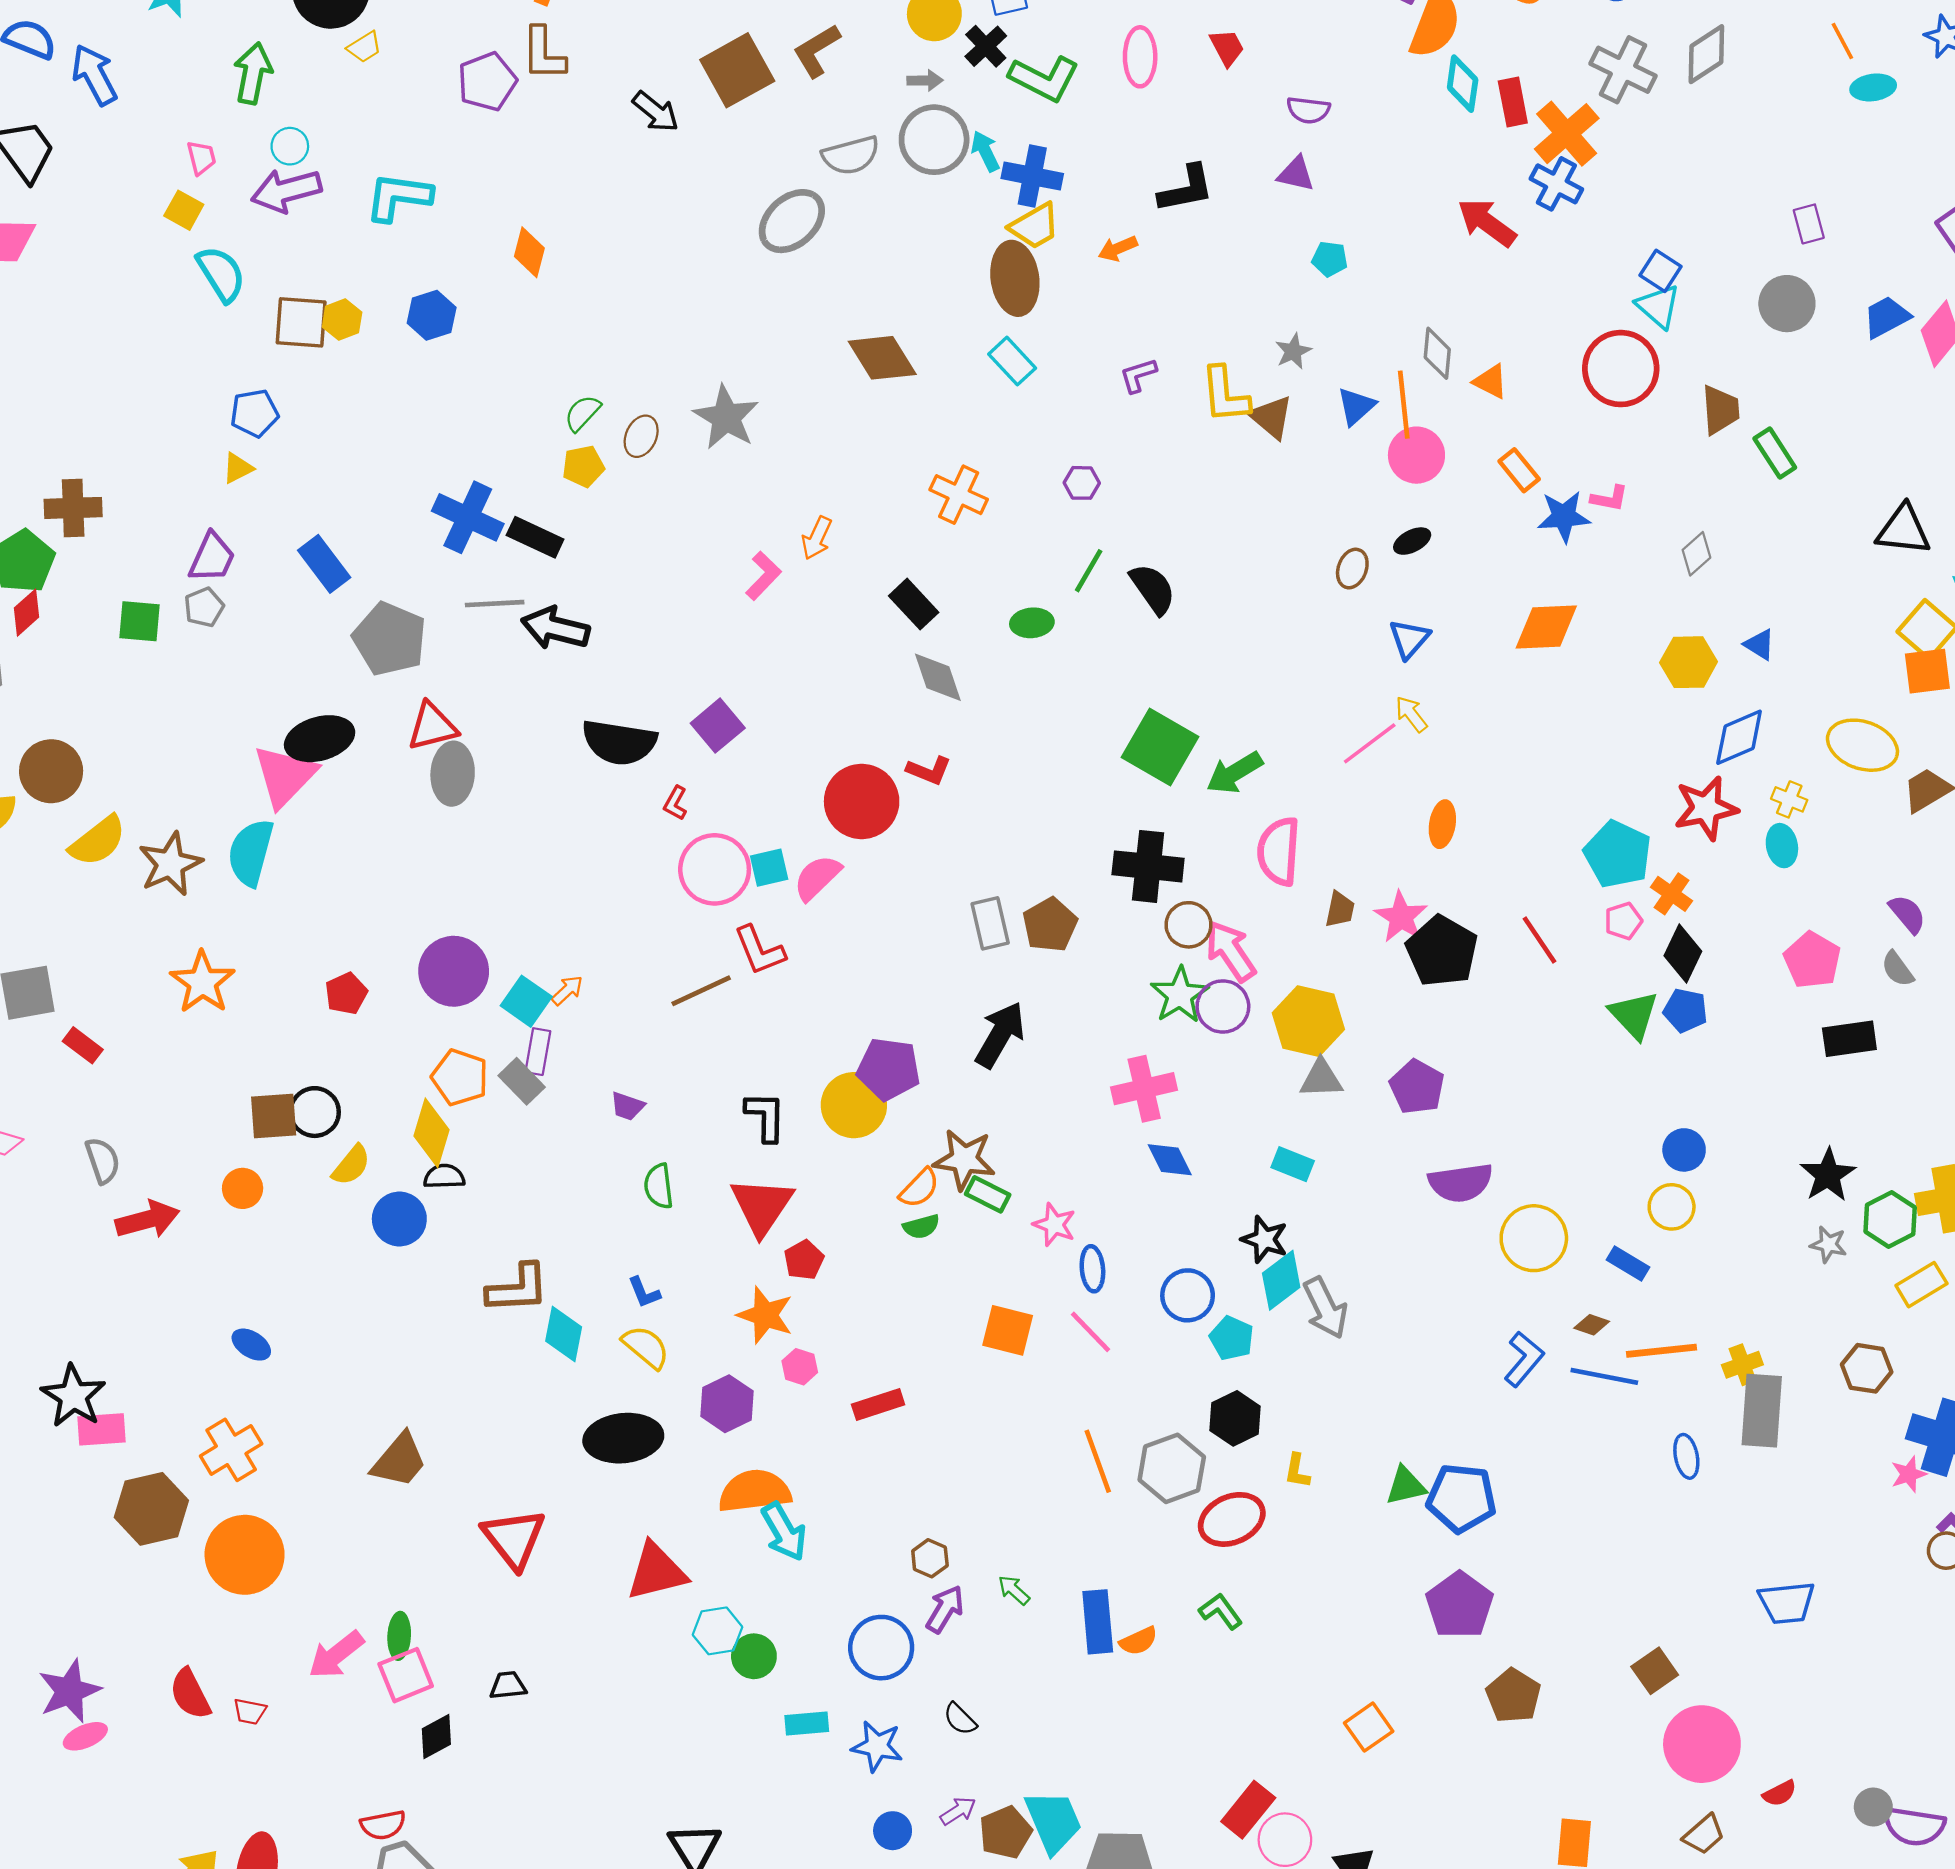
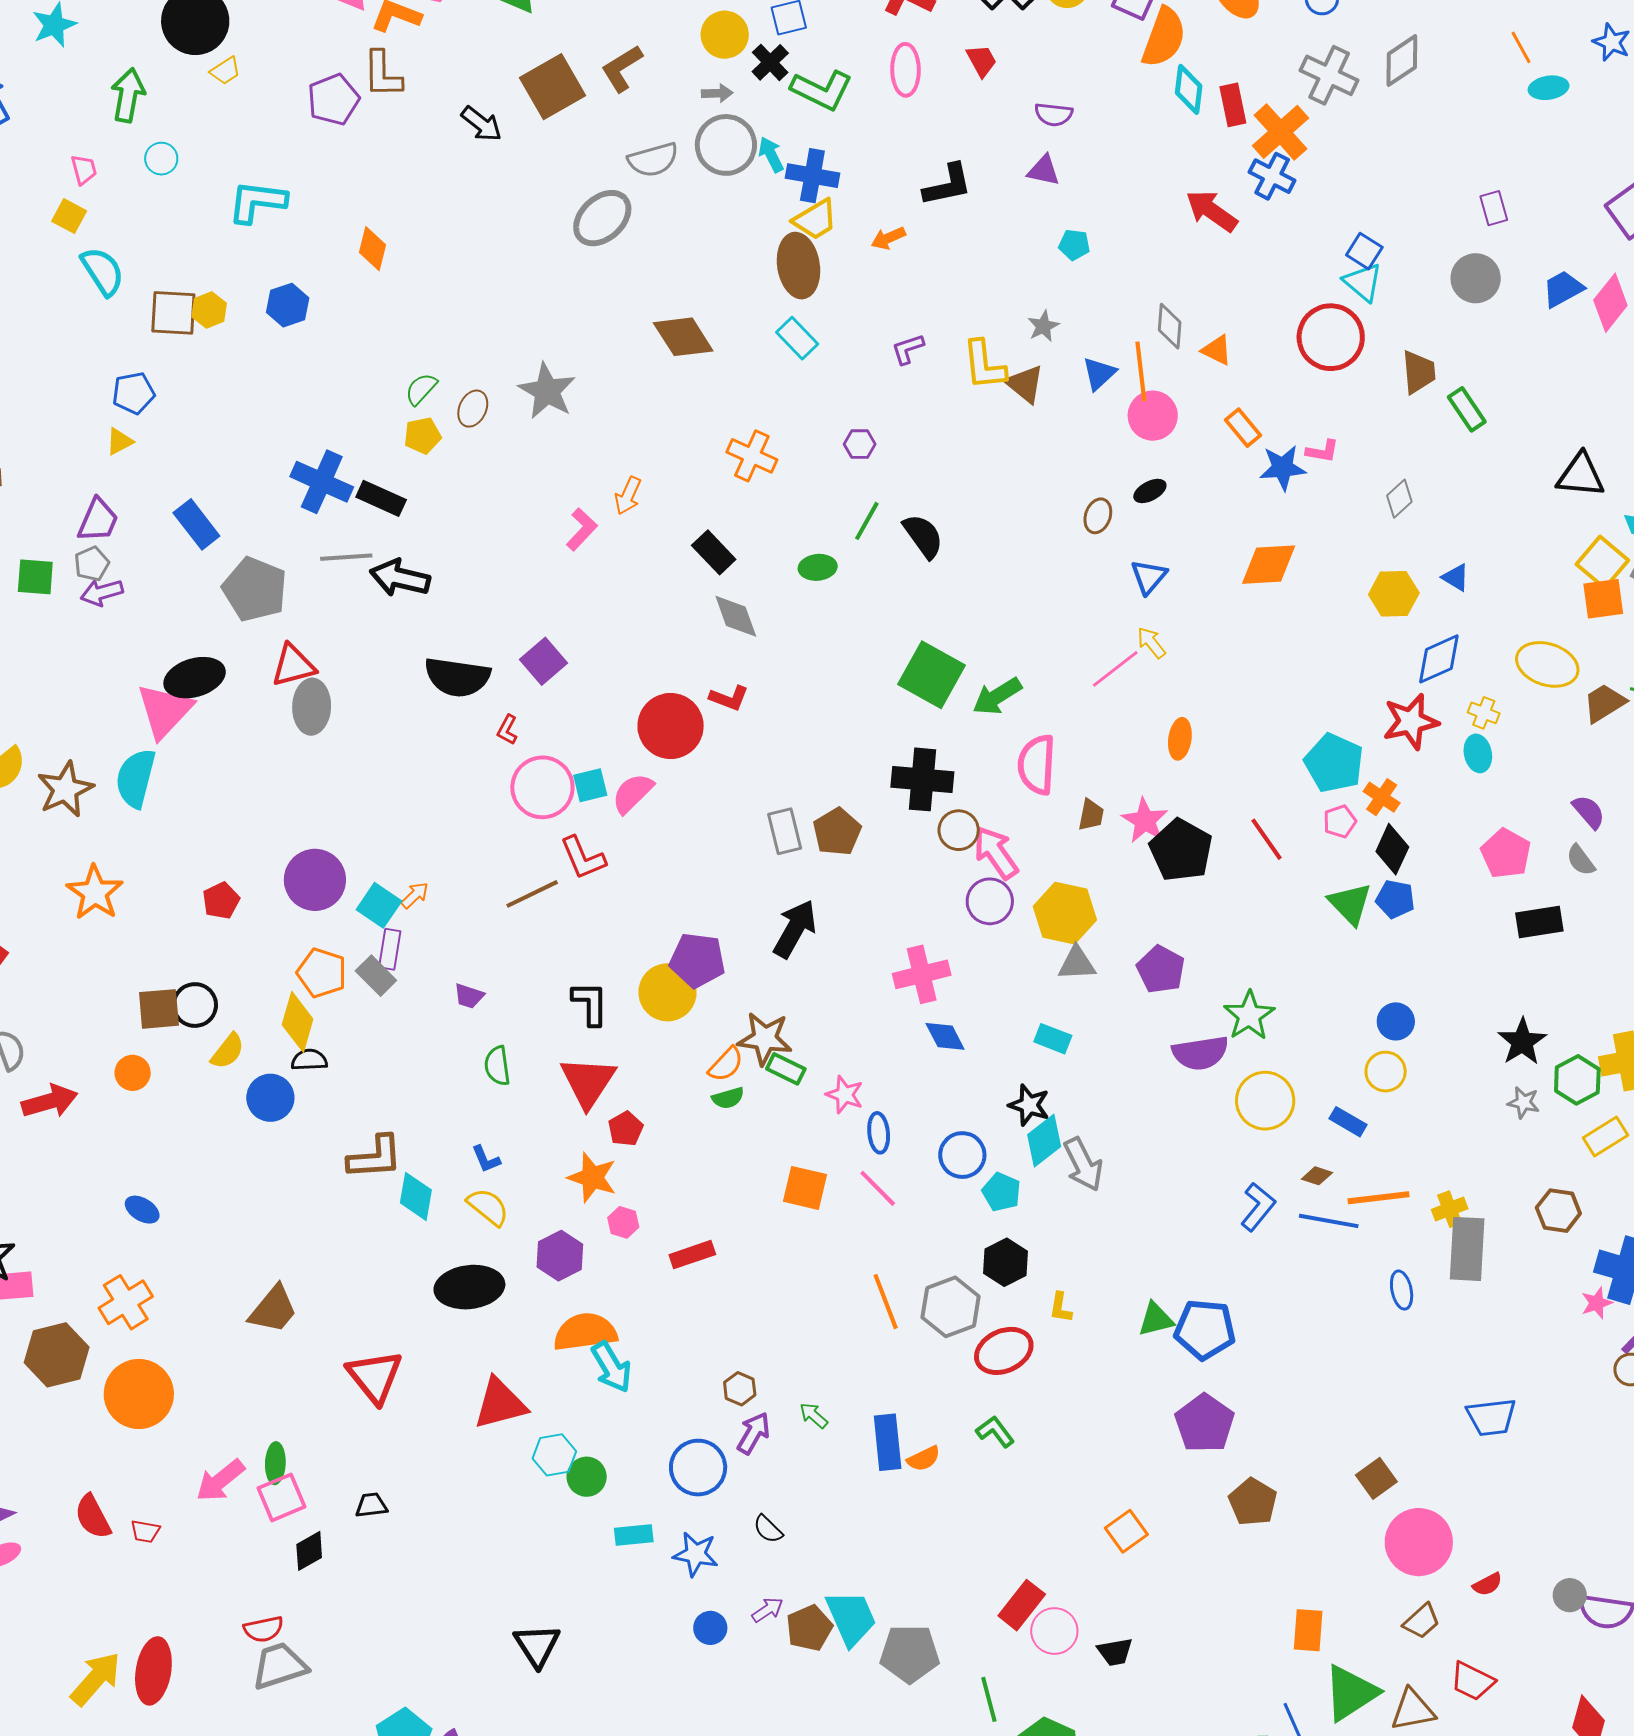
purple arrow: (286, 191) -> (102, 593), moved, size x0.7
green star: (1180, 995) -> (1249, 1015), moved

